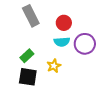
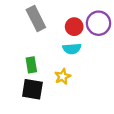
purple circle: (85, 44) -> (99, 23), moved
green rectangle: (27, 56) -> (31, 65), turned -56

